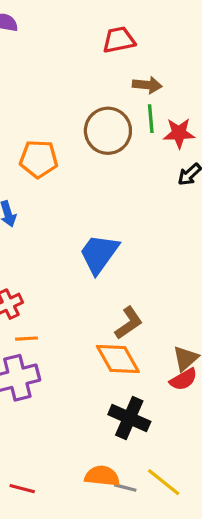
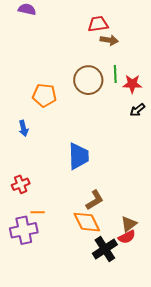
brown arrow: (147, 85) -> (109, 40), moved
blue trapezoid: (99, 254) -> (79, 156), turned 140
orange line: (26, 339) -> (38, 212), moved
black cross: (129, 418) -> (105, 249), moved, turned 30

